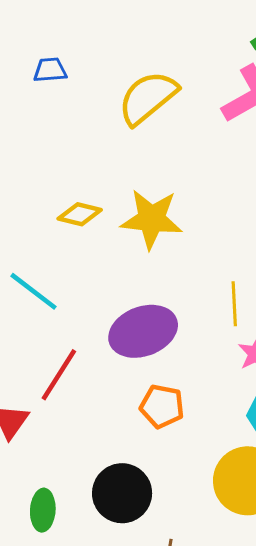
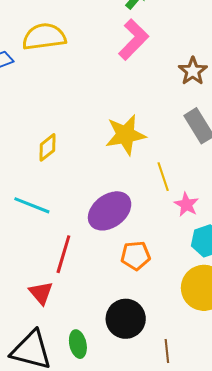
yellow semicircle: (148, 98) -> (44, 37), moved, turned 48
yellow diamond: (80, 214) -> (47, 147), turned -36
yellow star: (152, 219) -> (125, 135), moved

